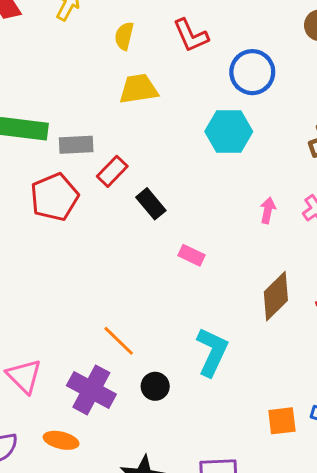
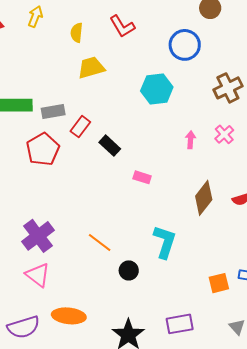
blue circle: (252, 72) -> (185, 45), moved
purple cross: (91, 390) -> (38, 236), moved, turned 32
orange ellipse: (61, 440) -> (69, 316), size x1.4

